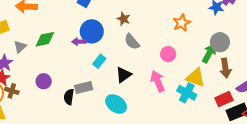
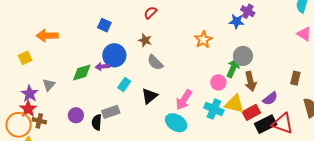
green diamond: (45, 39) -> (82, 72), moved
gray triangle: (20, 47) -> (49, 85), moved
pink circle: (168, 54) -> (218, 82), moved
yellow triangle: (196, 78) -> (235, 104), moved
purple circle: (44, 81) -> (76, 115), moved
pink arrow: (158, 81) -> (184, 100), turned -120
cyan ellipse: (116, 104) -> (176, 123), moved

